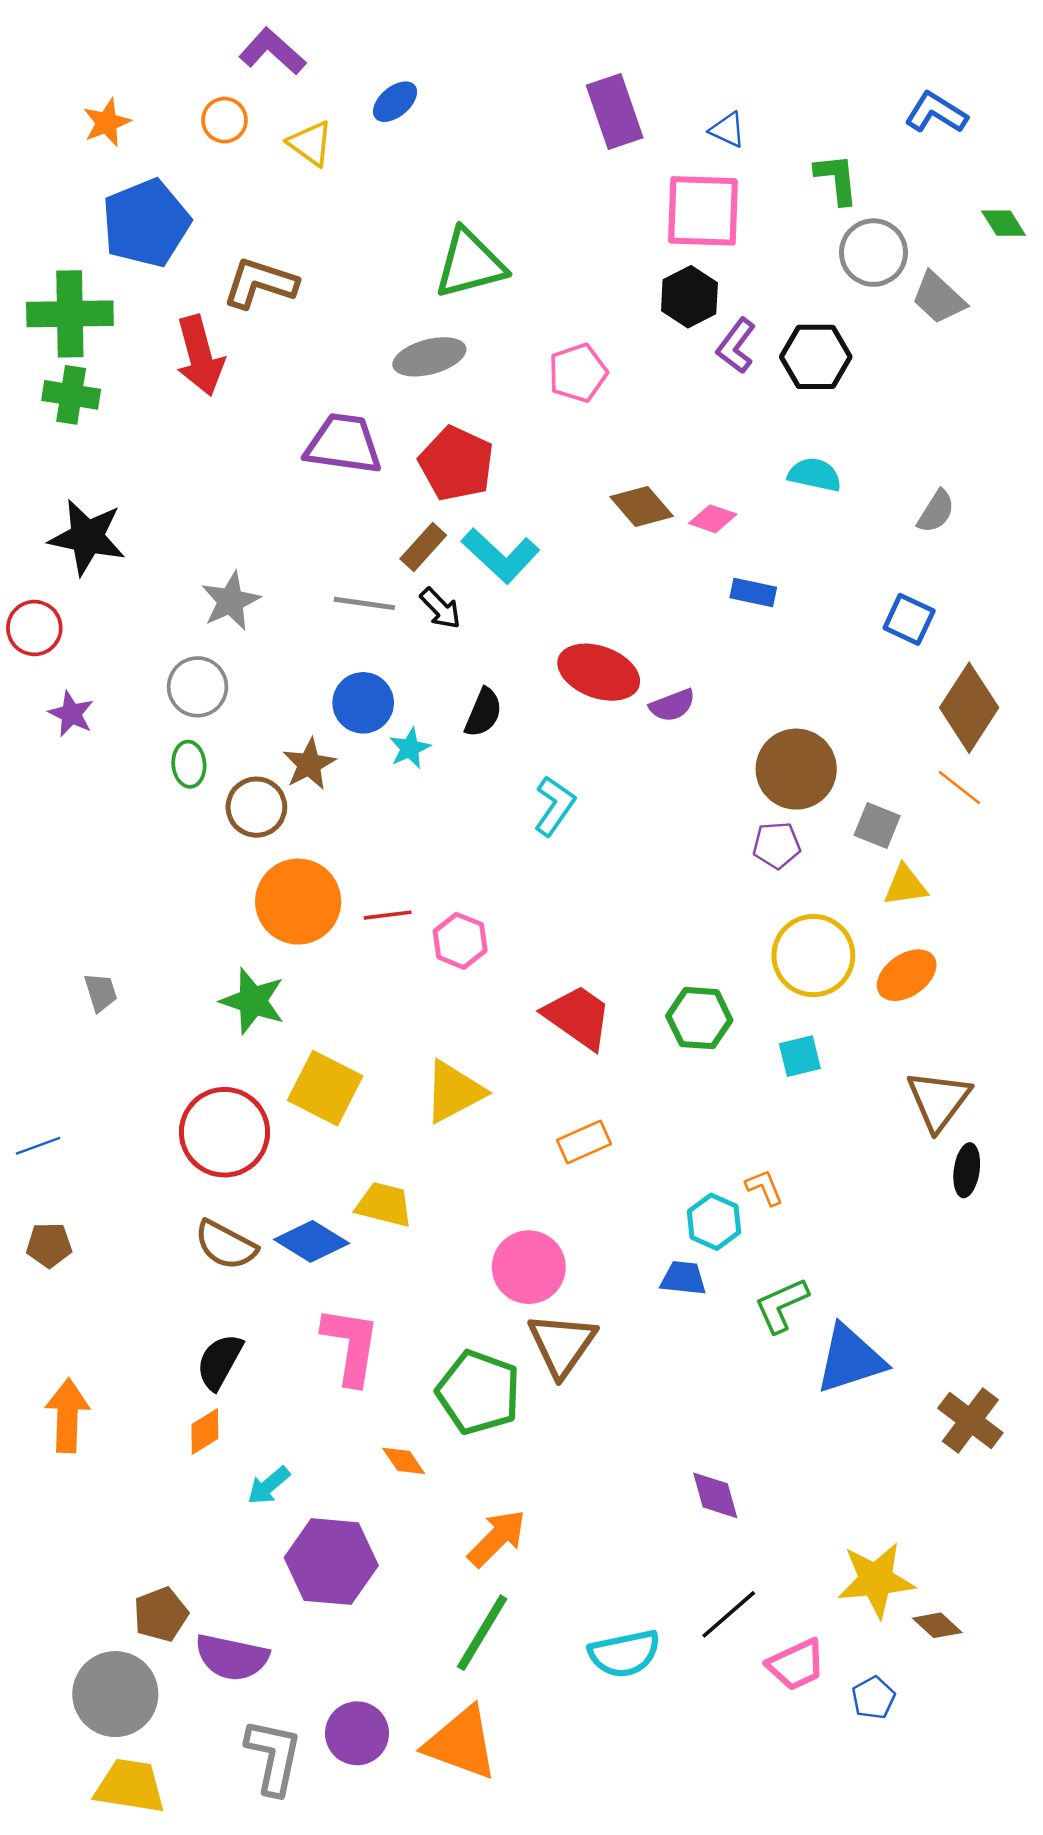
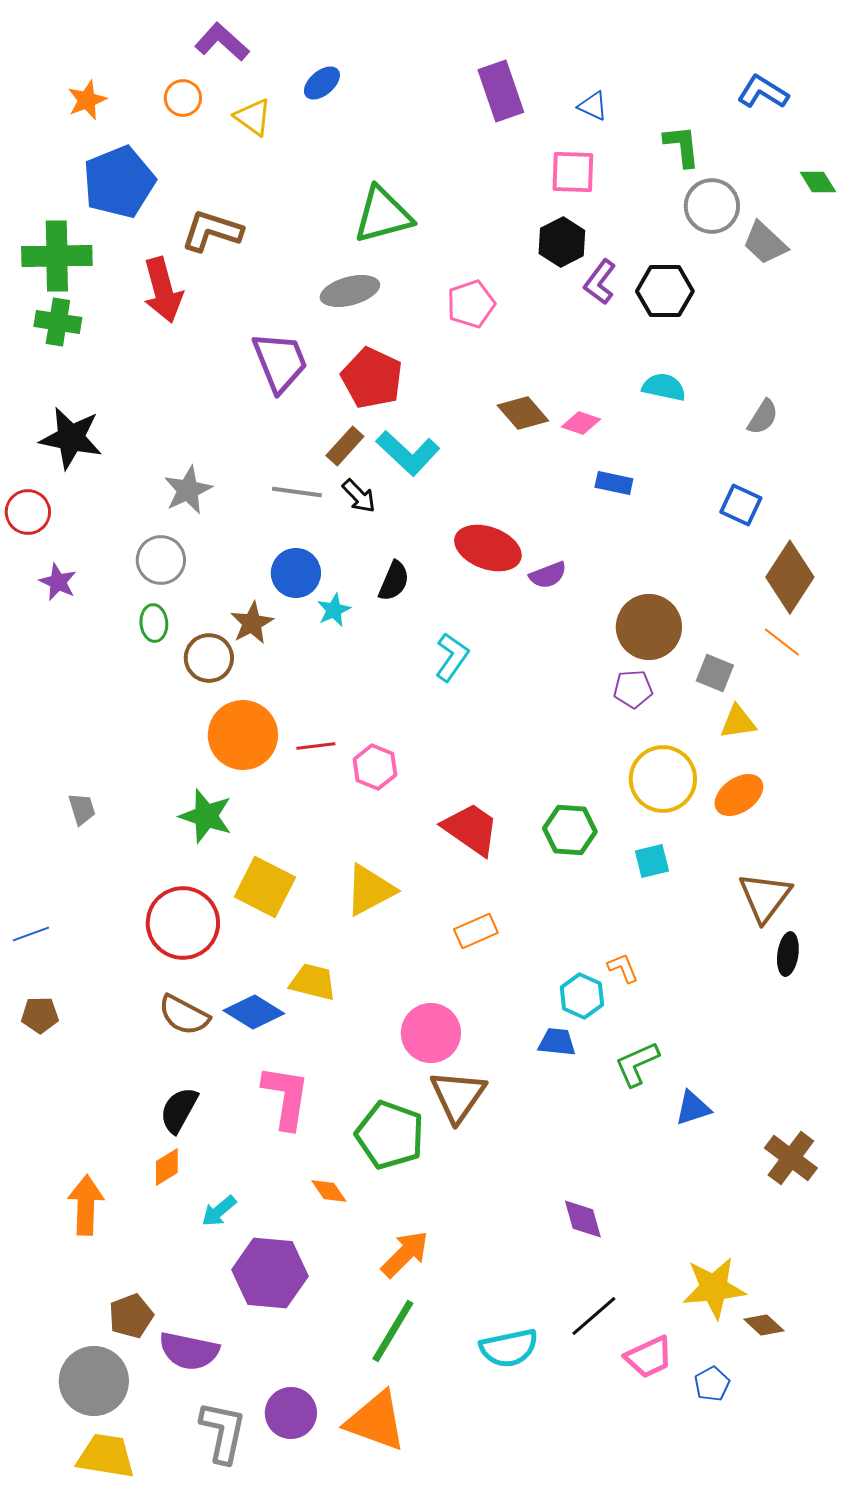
pink square: (703, 211) -> (573, 172), size x0.7
purple trapezoid: (344, 444) -> (280, 362), turned 60
blue triangle: (850, 1359) -> (693, 1108), size x0.6
orange arrow: (67, 1416) -> (86, 1205), moved

